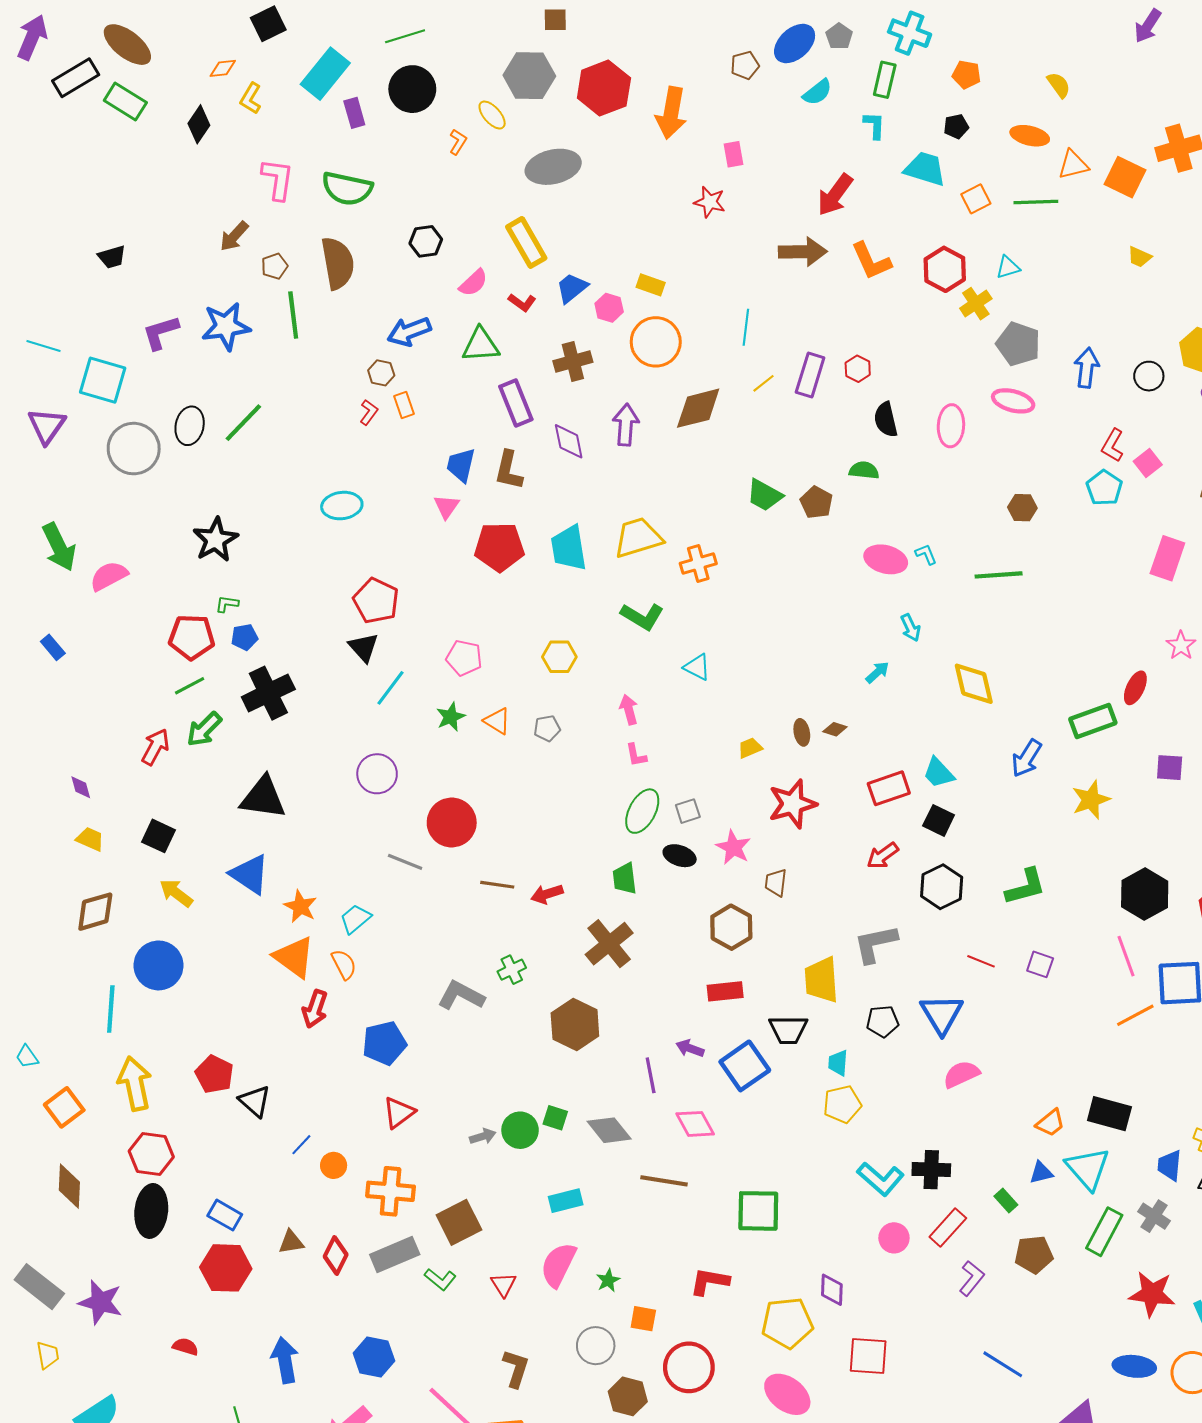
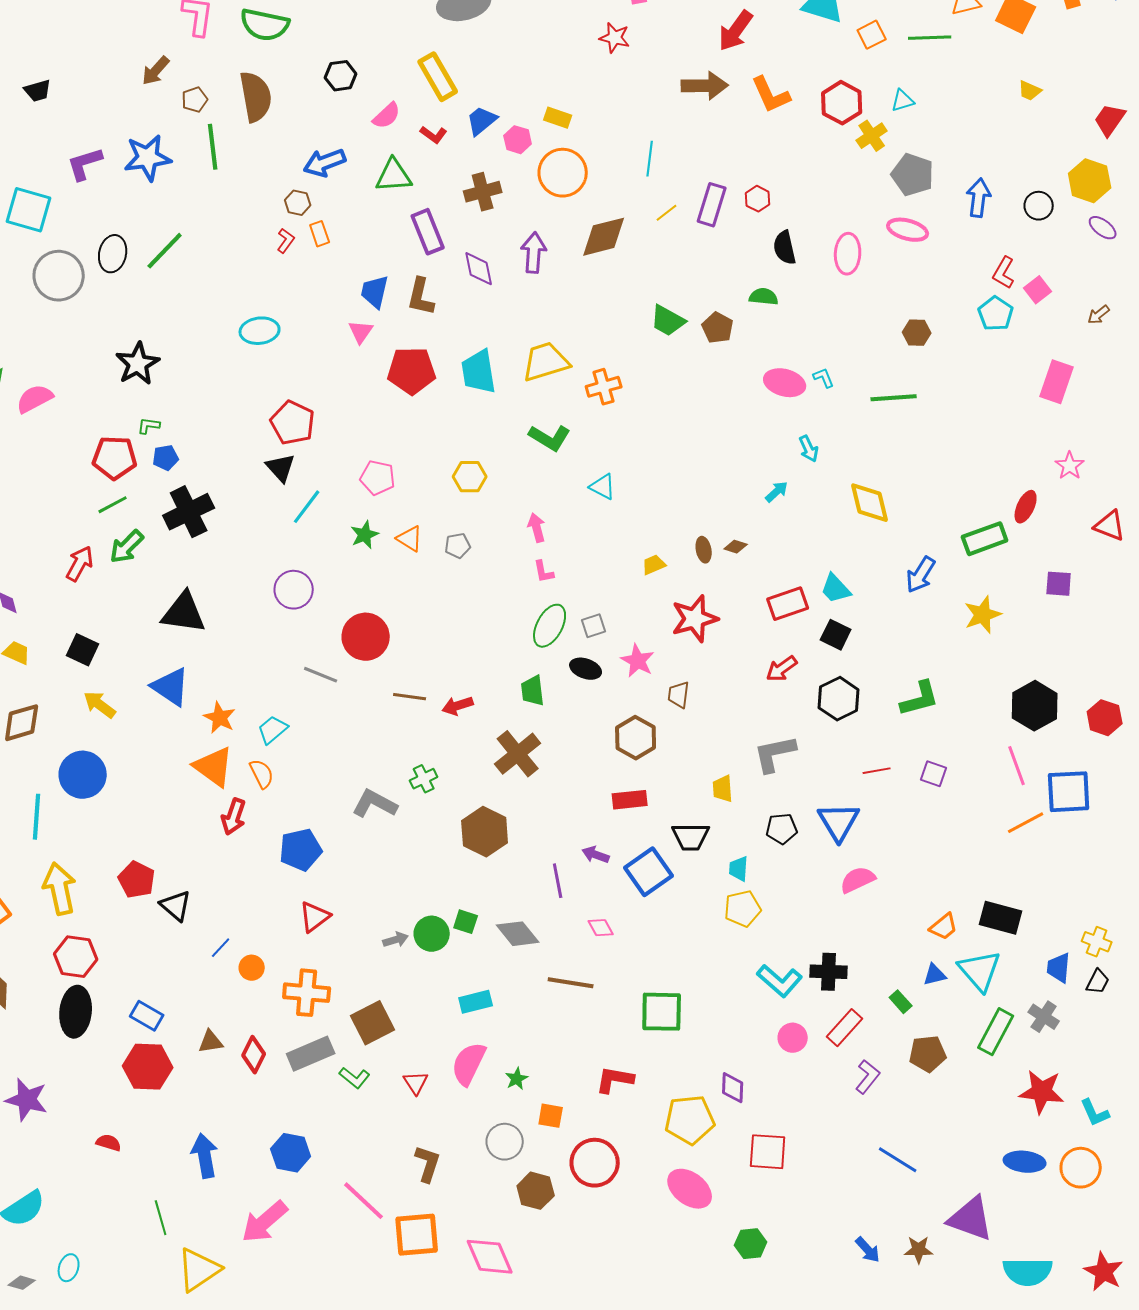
red line: (981, 961) -> (877, 771), turned -32
yellow trapezoid: (821, 980) -> (723, 789), size x0.6
pink diamond: (695, 1124) -> (601, 928), size x0.7

